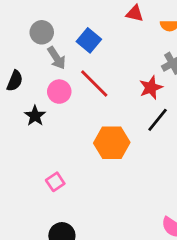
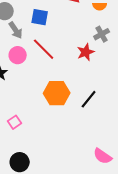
blue square: (89, 40) -> (40, 17), turned -30
black line: (158, 120) -> (89, 99), moved

